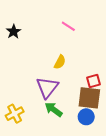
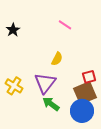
brown square: (89, 98) -> (85, 93), turned -30
yellow cross: (15, 114) -> (14, 86), moved, turned -30
blue circle: (86, 117) -> (82, 111), size x1.5

